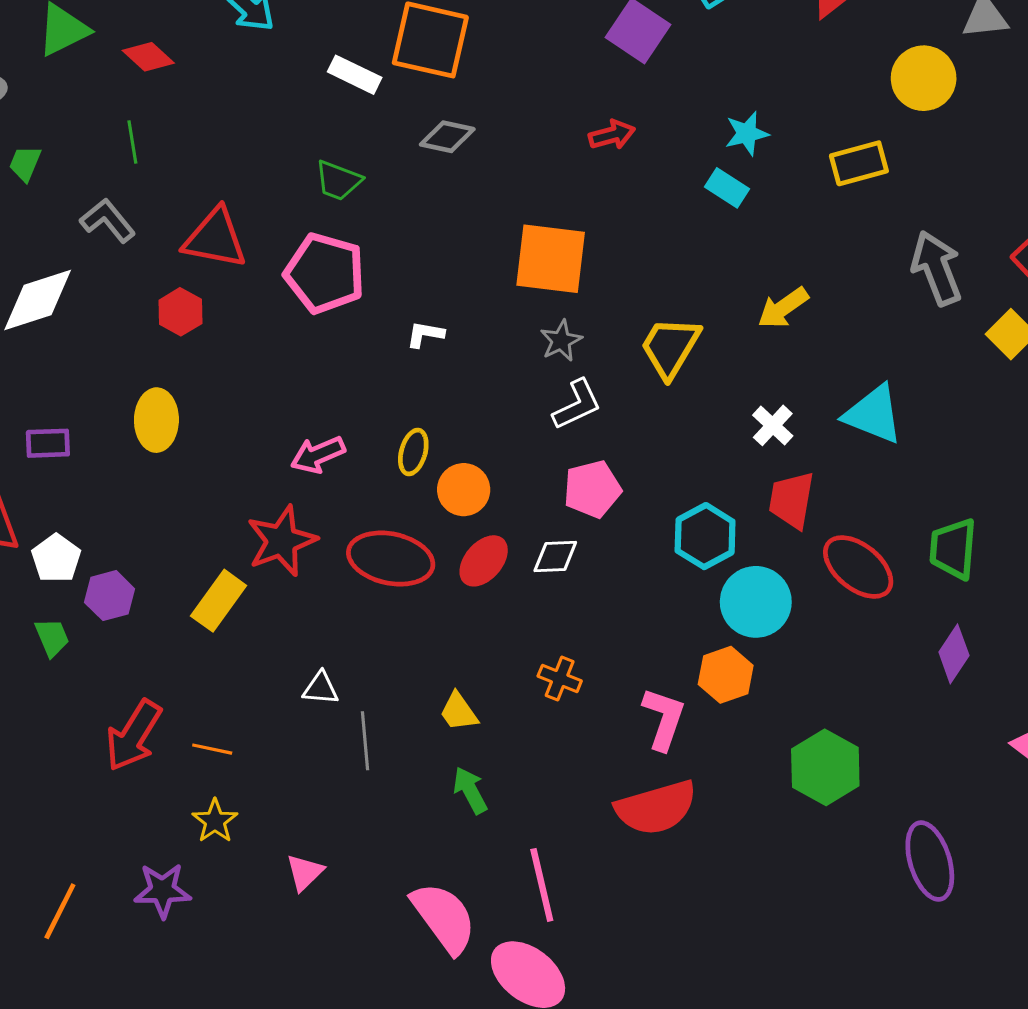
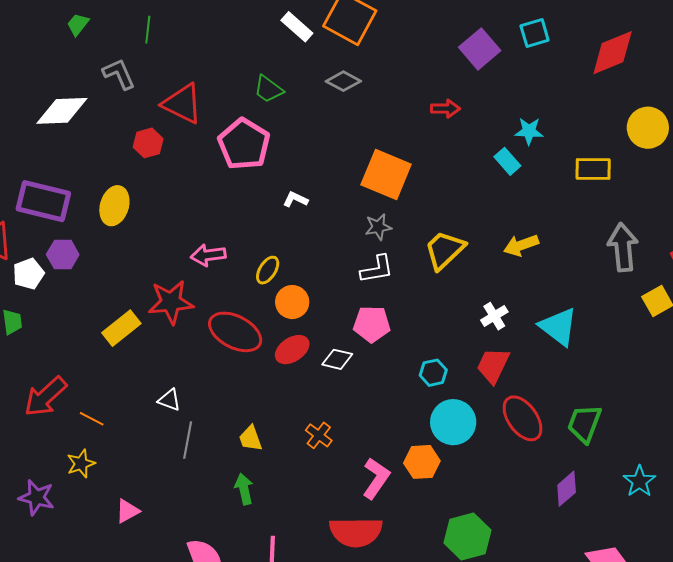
purple rectangle: (48, 443) -> (43, 201), size x1.8
cyan hexagon: (705, 536) -> (433, 373), size x0.7
purple hexagon: (110, 596) -> (63, 255), moved

